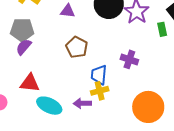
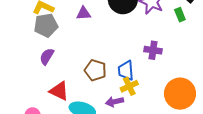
gray pentagon: (22, 30) -> (46, 25), moved
brown pentagon: (77, 47) -> (95, 70), moved
red triangle: (30, 83) -> (59, 91), turned 30

